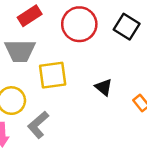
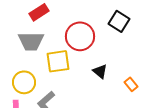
red circle: (79, 24) -> (80, 36), moved

